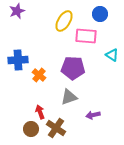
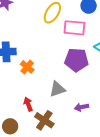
purple pentagon: (73, 68) -> (76, 60), moved
brown circle: (31, 129) -> (10, 126), moved

